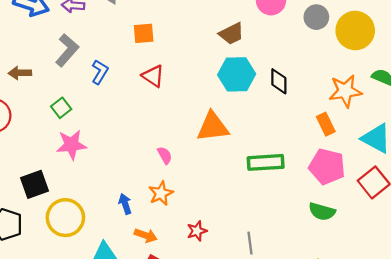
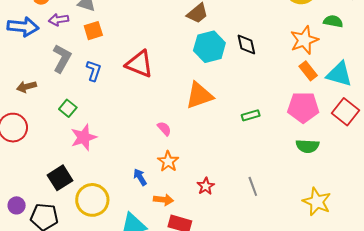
orange square: (144, 33) -> (93, 31), moved
red triangle: (153, 76) -> (139, 64), size x1.4
orange rectangle: (326, 124) -> (308, 71), moved
green rectangle: (266, 162) -> (251, 115), size x0.6

